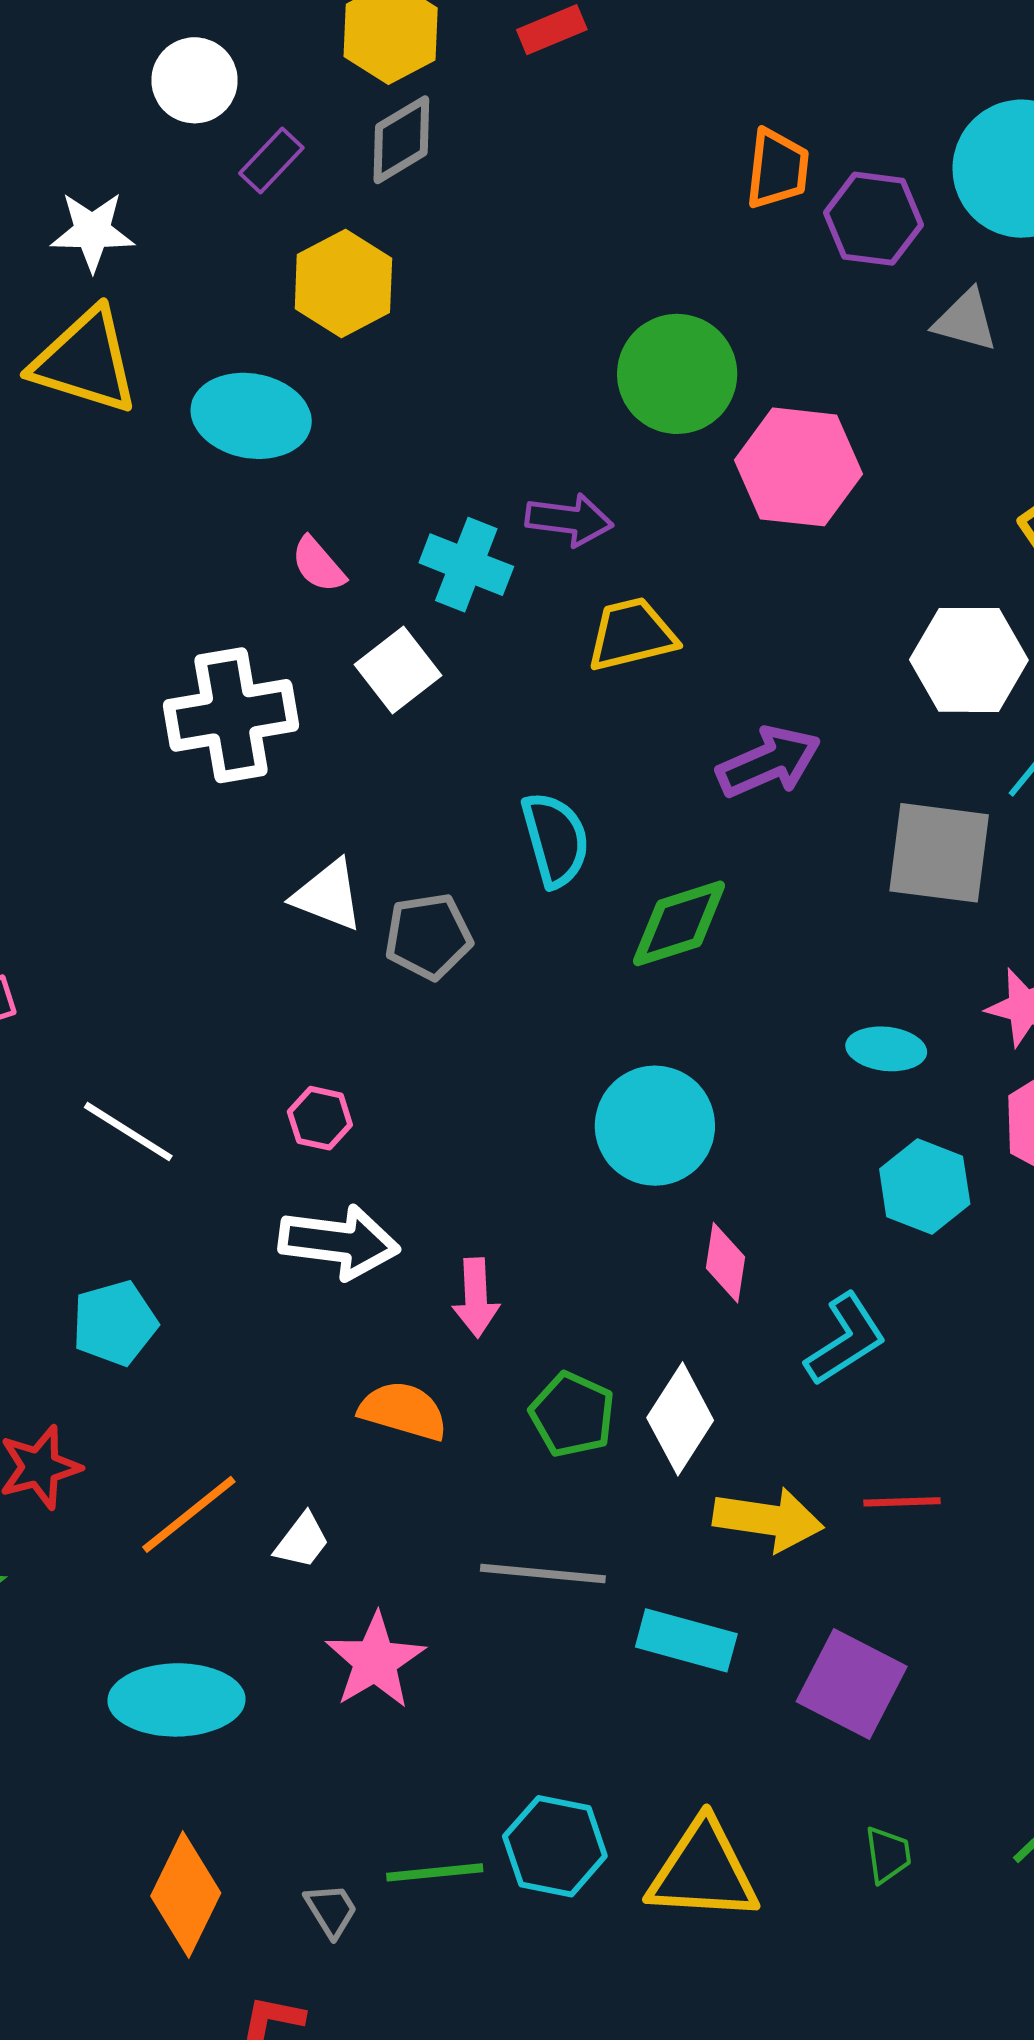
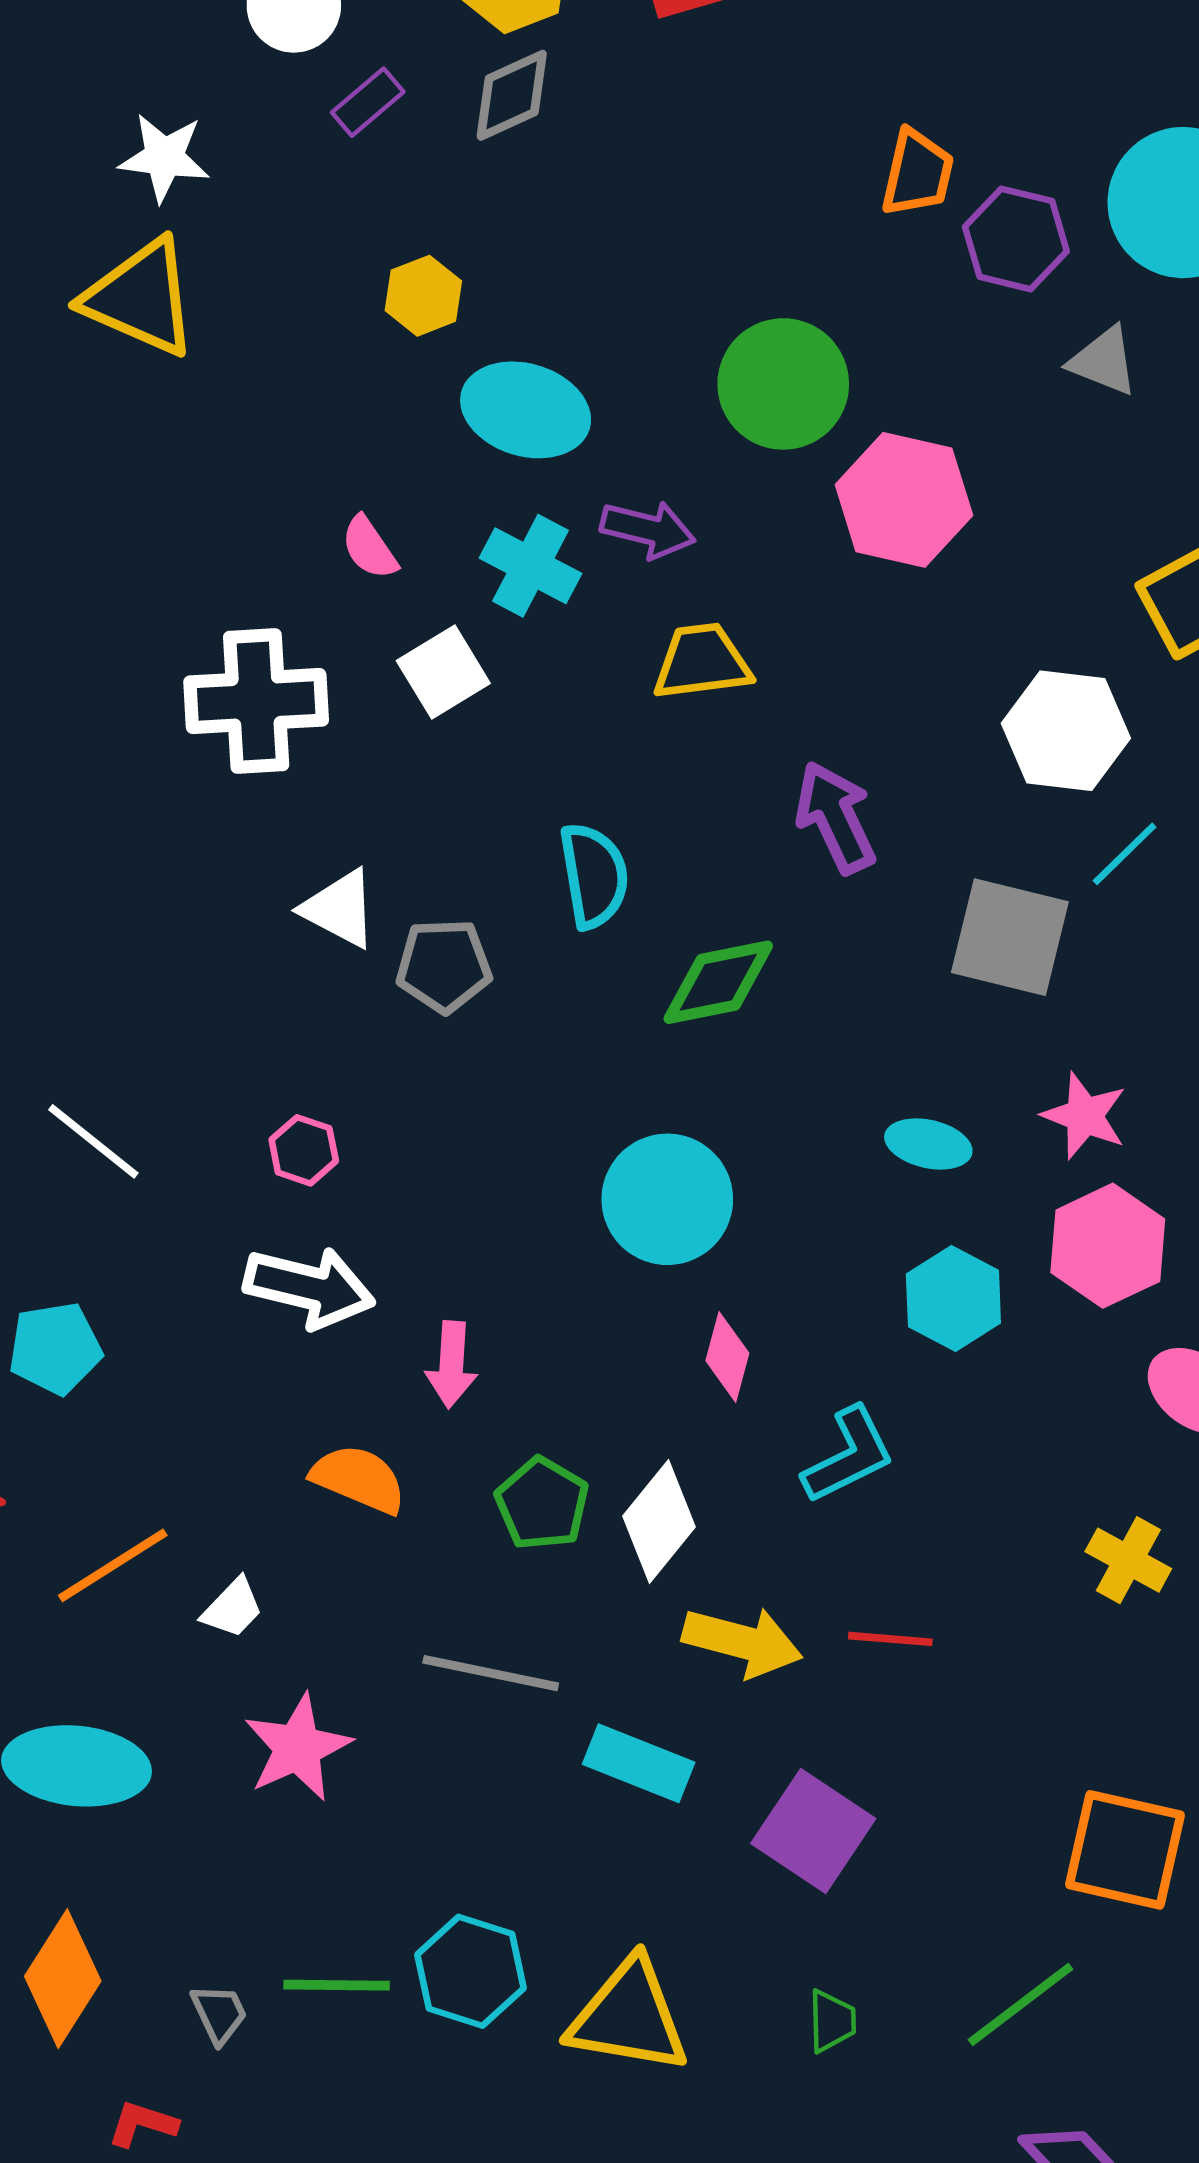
yellow hexagon: (343, 283) -> (423, 296), moved, size x0.7
cyan ellipse: (251, 416) -> (526, 410), moved
purple arrow: (769, 762) -> (835, 817), turned -98

